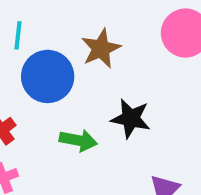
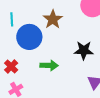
black star: (131, 119) -> (84, 50), moved

